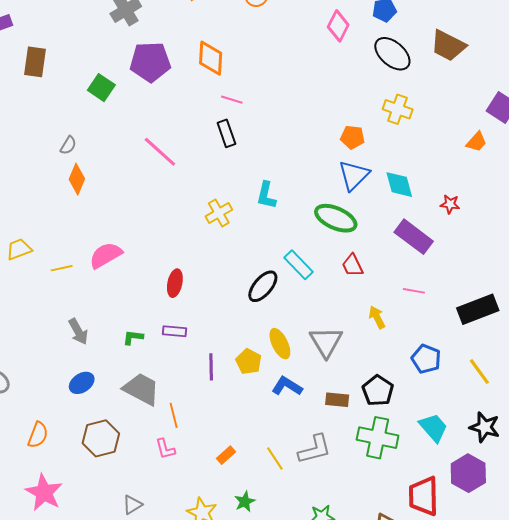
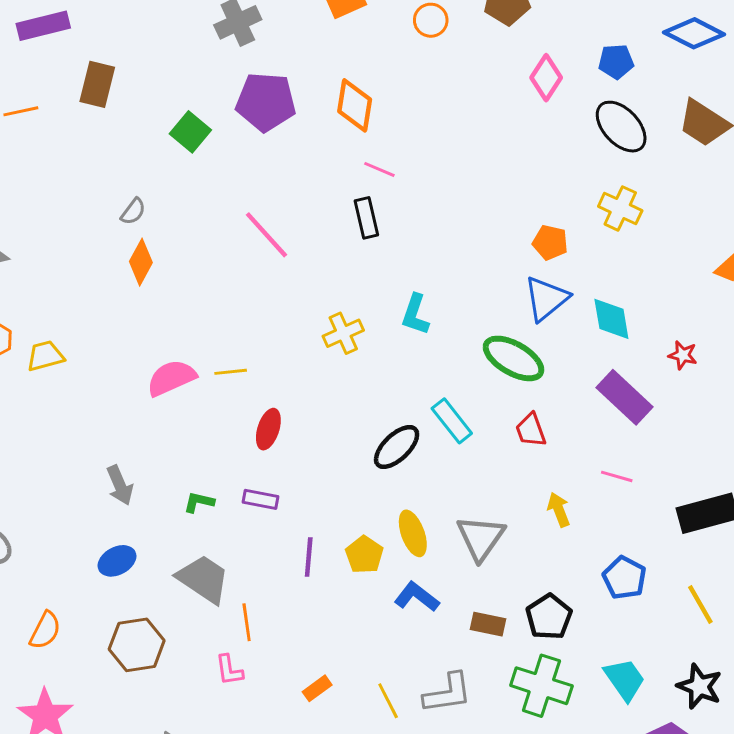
yellow line: (62, 268) -> (231, 372), moved

